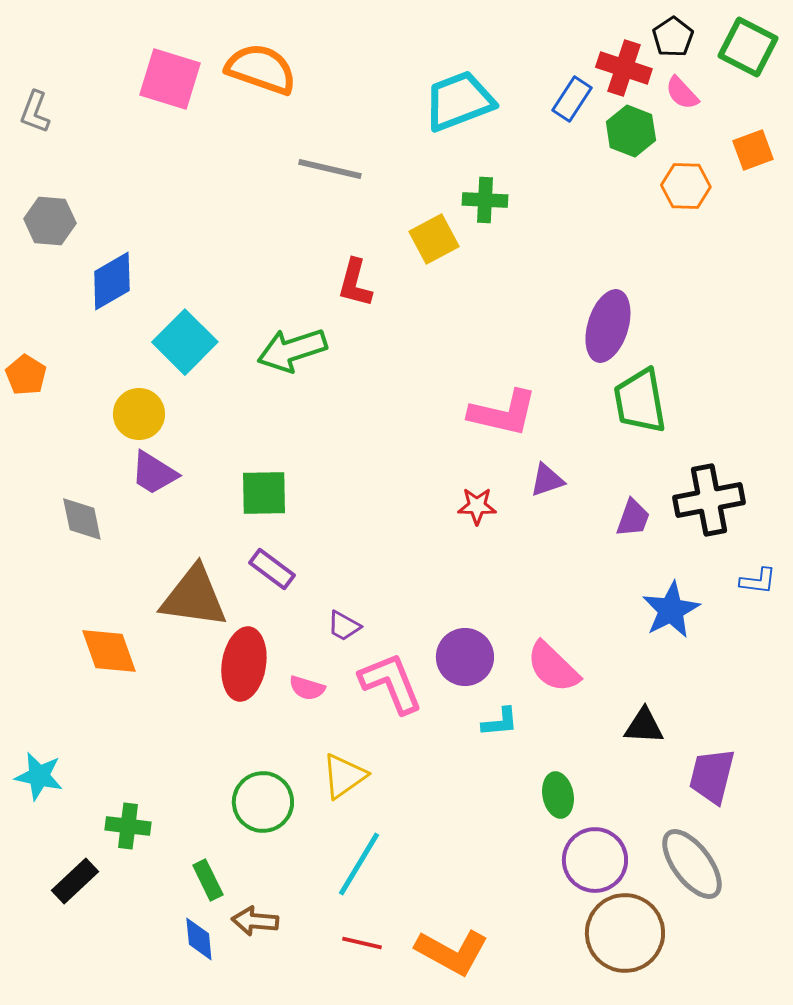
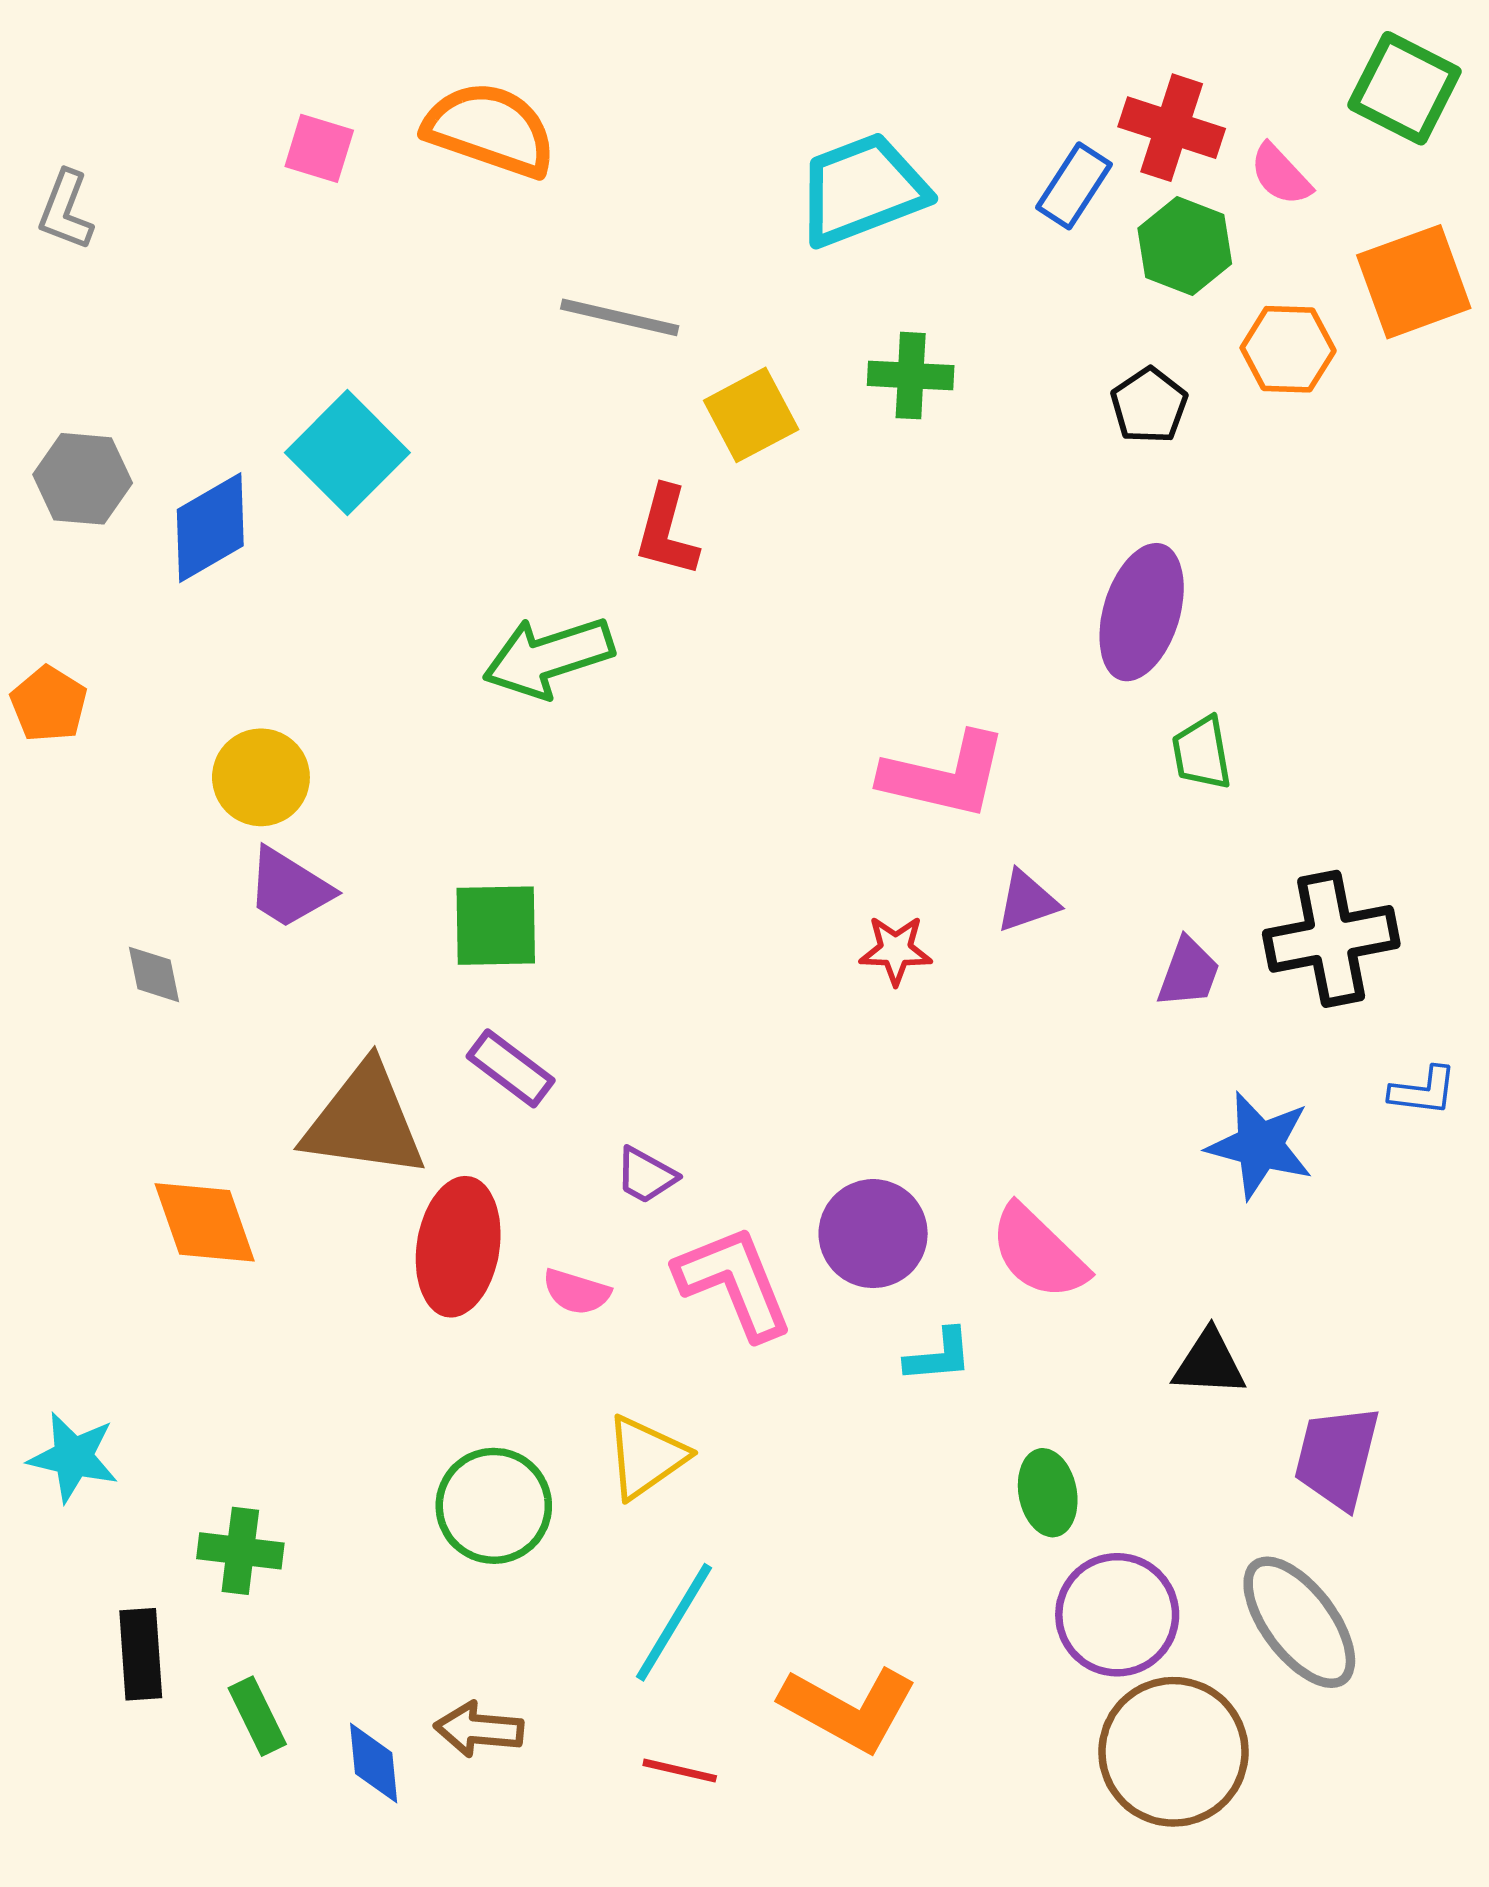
black pentagon: (673, 37) -> (1149, 406), moved
pink square: (170, 79) -> (319, 148), size x0.6
orange square: (753, 150) -> (1414, 282), size x1.5
gray hexagon: (50, 221) -> (83, 479), moved
yellow square: (434, 239) -> (751, 415), moved
cyan square: (185, 342) -> (347, 453), moved
green trapezoid: (640, 401) -> (1202, 753), size x0.6
gray diamond: (82, 519) -> (154, 974), size x0.7
blue star: (671, 610) -> (1260, 1145), turned -30
green rectangle: (208, 880) -> (257, 1716), moved
black rectangle: (75, 881) -> (141, 1654), turned -51
orange L-shape: (452, 952) -> (849, 1709), moved

